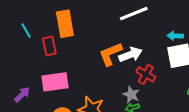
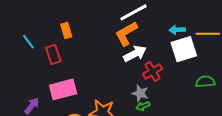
orange rectangle: (65, 24) -> (66, 31), size x0.6
orange L-shape: (110, 54) -> (126, 34), moved
red cross: (146, 74) -> (152, 71), turned 36

